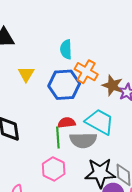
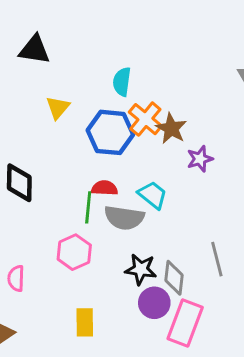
brown star: (112, 85) -> (171, 129), moved
cyan trapezoid: (100, 122) -> (153, 195), size x0.7
black star: (100, 173) -> (141, 269), size x0.7

